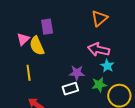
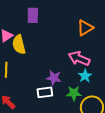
purple rectangle: (47, 27) -> (33, 15), moved

